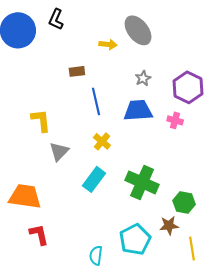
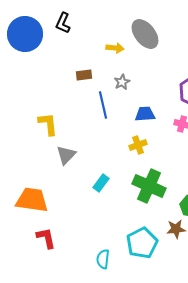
gray star: (143, 78) -> (122, 82), moved
blue trapezoid: (138, 110) -> (145, 114), size x0.7
yellow cross: (102, 141) -> (138, 145), moved, turned 30
cyan rectangle: (94, 179) -> (101, 183), size x0.7

